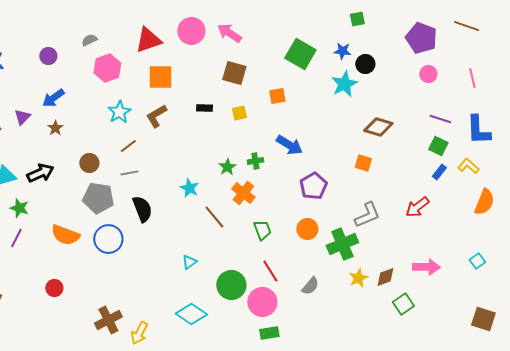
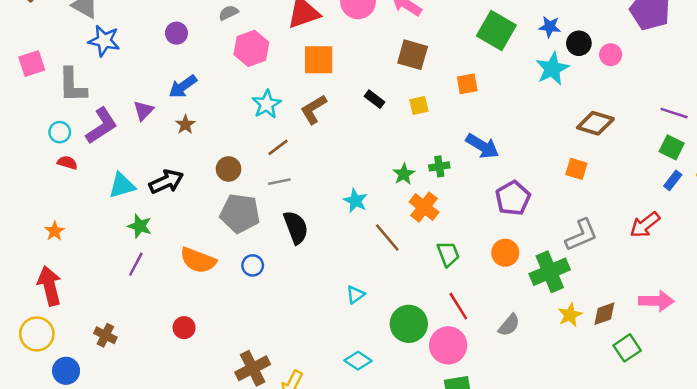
pink circle: (428, 74) -> (611, 55), moved
black rectangle: (204, 108) -> (374, 99), turned 35
blue circle: (108, 239) -> (253, 265), size x0.6
cyan diamond: (191, 314) -> (358, 361), size x0.7

